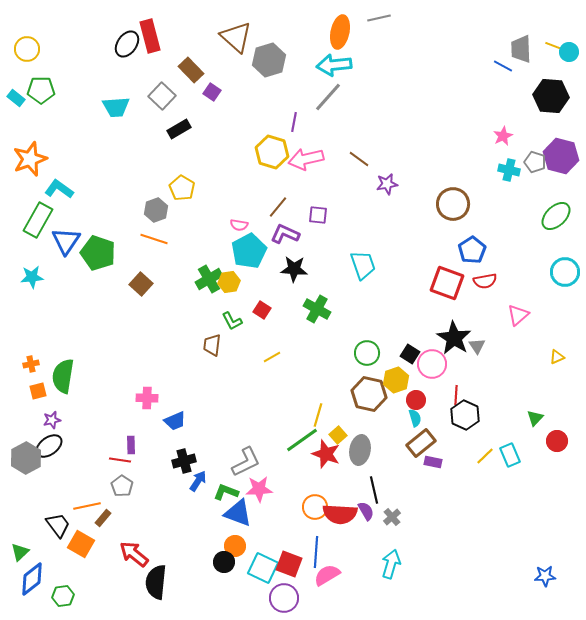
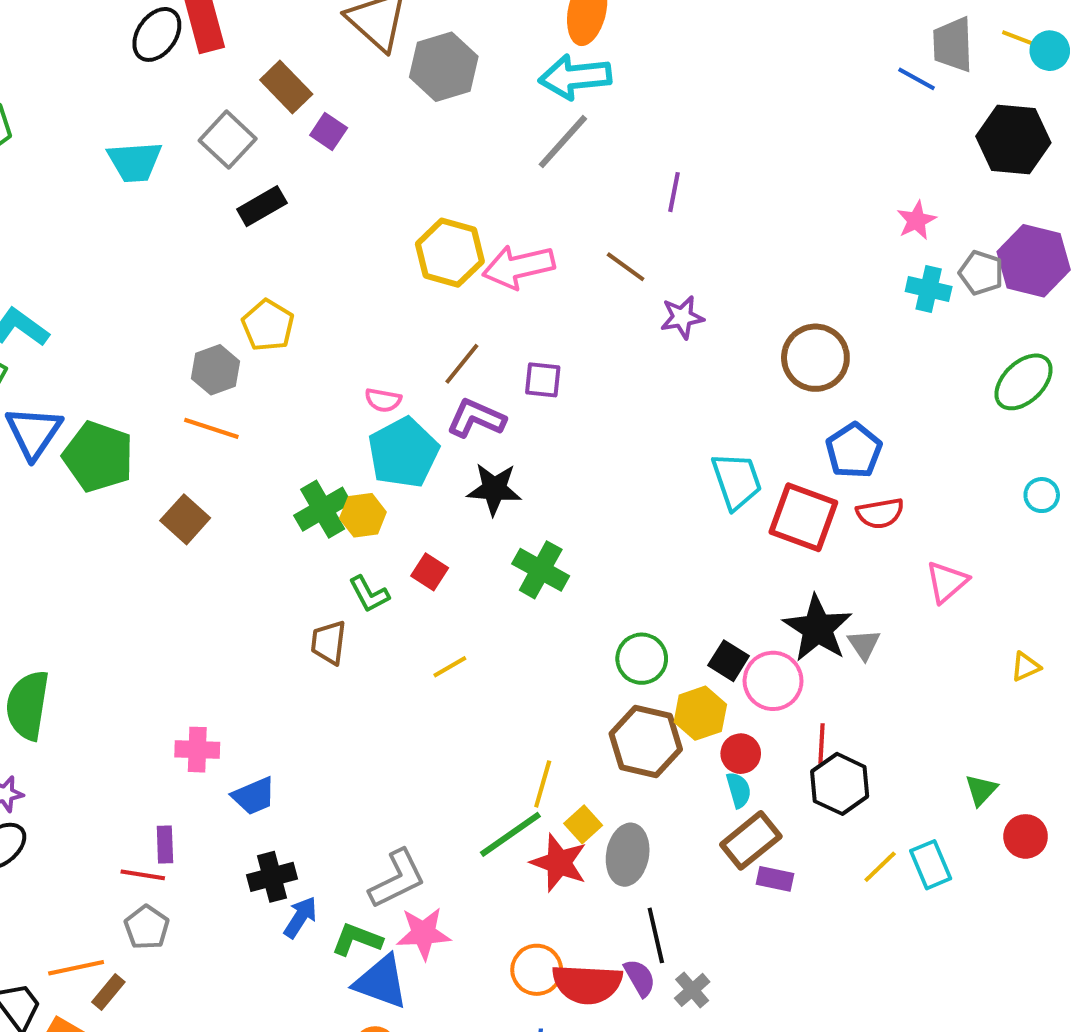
purple line: (294, 122) -> (674, 192), moved
cyan trapezoid: (363, 265) -> (737, 481), moved
cyan circle: (565, 272) -> (1042, 495), size x0.6

